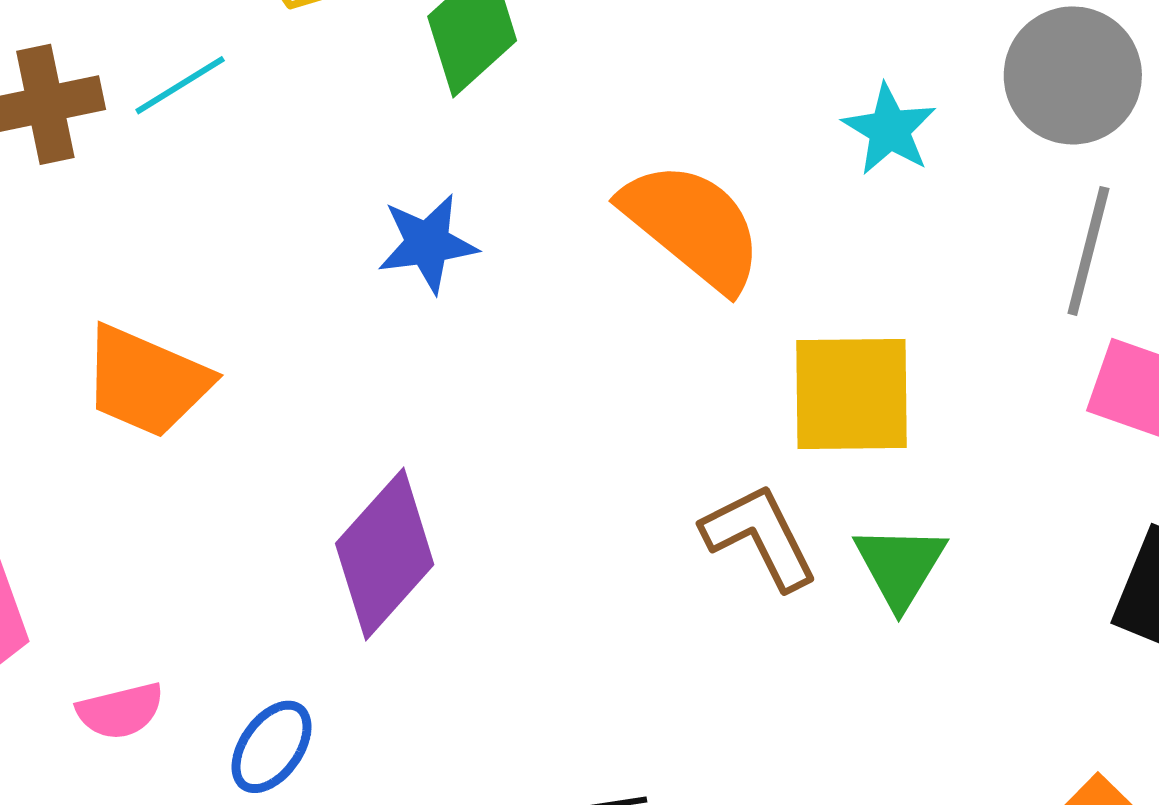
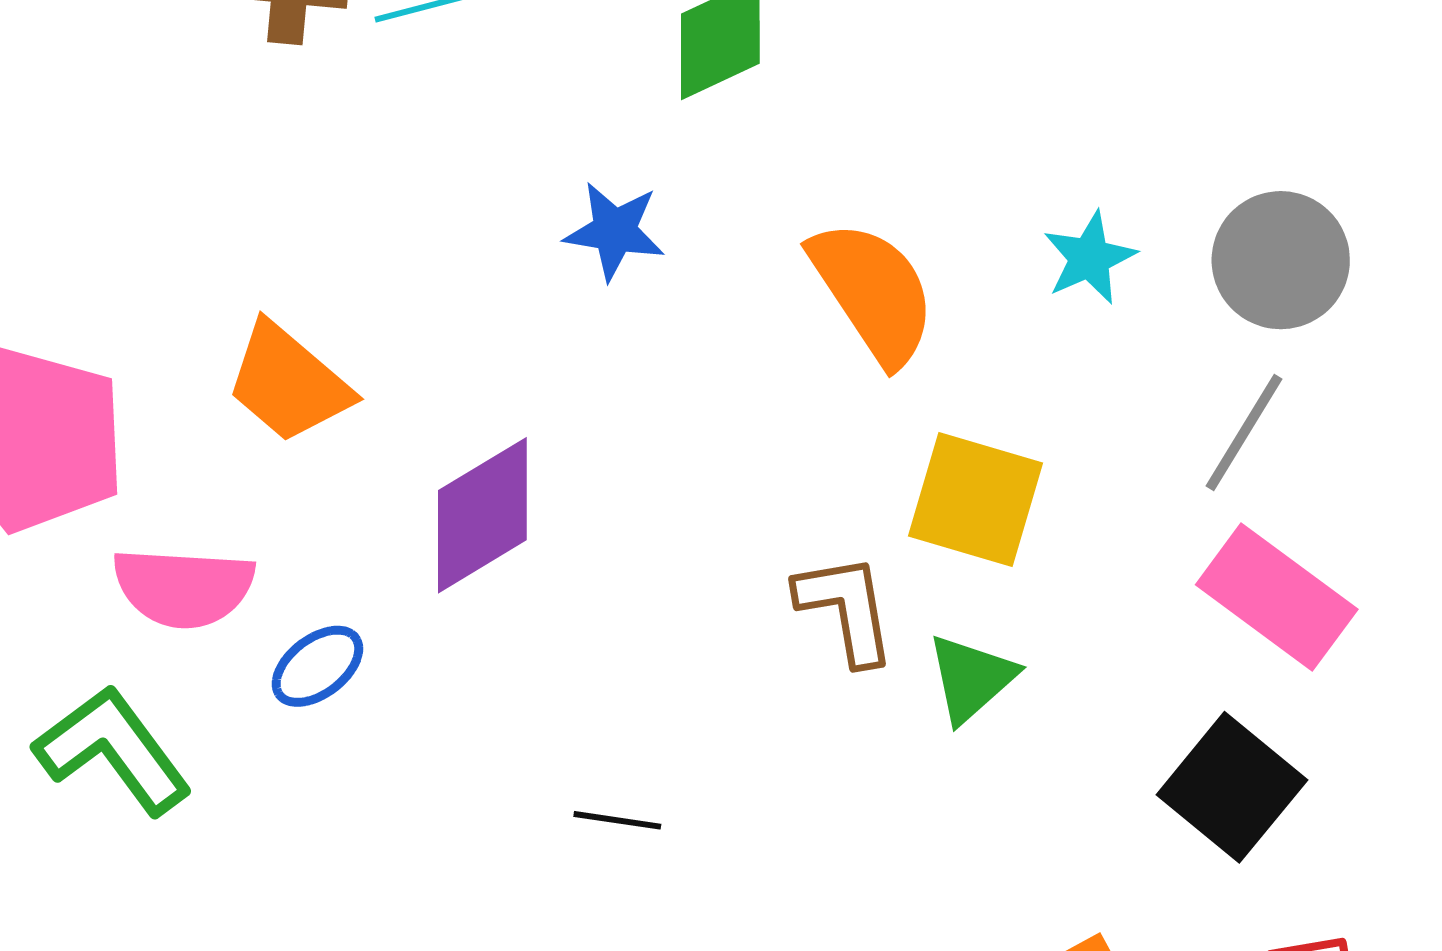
orange trapezoid: (146, 381) -> (288, 383), moved
pink semicircle: (120, 711) -> (184, 587), size x1.6

